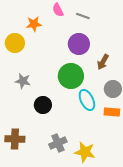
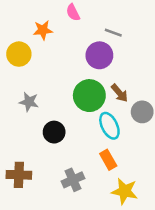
gray line: (83, 16) -> (113, 33), moved
brown arrow: (103, 62) -> (120, 93), moved, turned -70
orange rectangle: (112, 112) -> (108, 160), moved, turned 56
yellow star: (85, 152) -> (125, 191), moved

